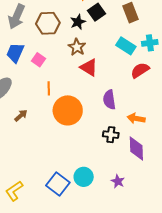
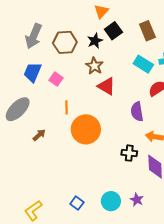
purple semicircle: (109, 100) -> (137, 112), moved
cyan circle: (84, 177) -> (111, 201), moved
blue square: (58, 184) -> (77, 203), size x0.6

